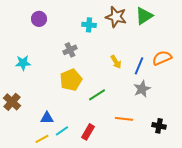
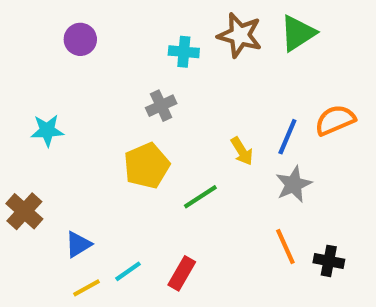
gray cross: (70, 50) -> (161, 106), moved
yellow arrow: (116, 62) -> (242, 151), moved
blue triangle: (47, 118) -> (78, 244), moved, turned -32
orange line: (124, 119) -> (285, 246), moved, turned 60

